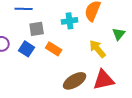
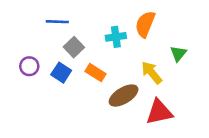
gray square: (37, 29) -> (74, 47), turned -35
brown ellipse: (75, 81) -> (124, 96), moved

